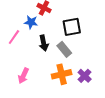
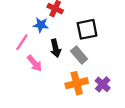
pink arrow: (23, 76) -> (35, 63), moved, turned -63

